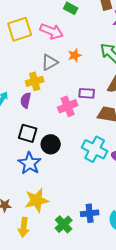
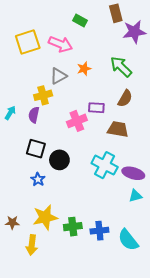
blue star: (30, 163) -> (38, 179), size x0.6
green cross: (64, 224) -> (73, 227), moved, turned 36

